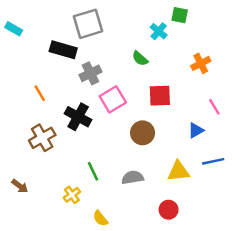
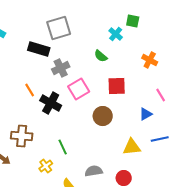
orange cross: (201, 63) -> (150, 60), turned -35
orange line: (40, 93) -> (30, 90), moved
brown cross: (42, 138) -> (22, 136), moved, turned 35
gray semicircle: (133, 177) -> (94, 171), moved

